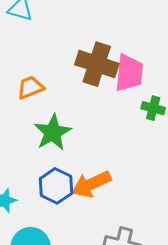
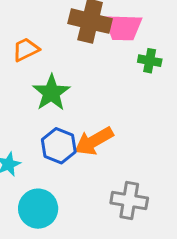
pink trapezoid: (129, 73) -> (123, 27), turned 90

